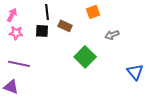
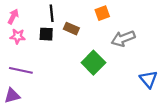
gray arrow: (112, 35) -> (123, 38), size x1.5
purple triangle: (11, 87) -> (12, 96), turned -35

